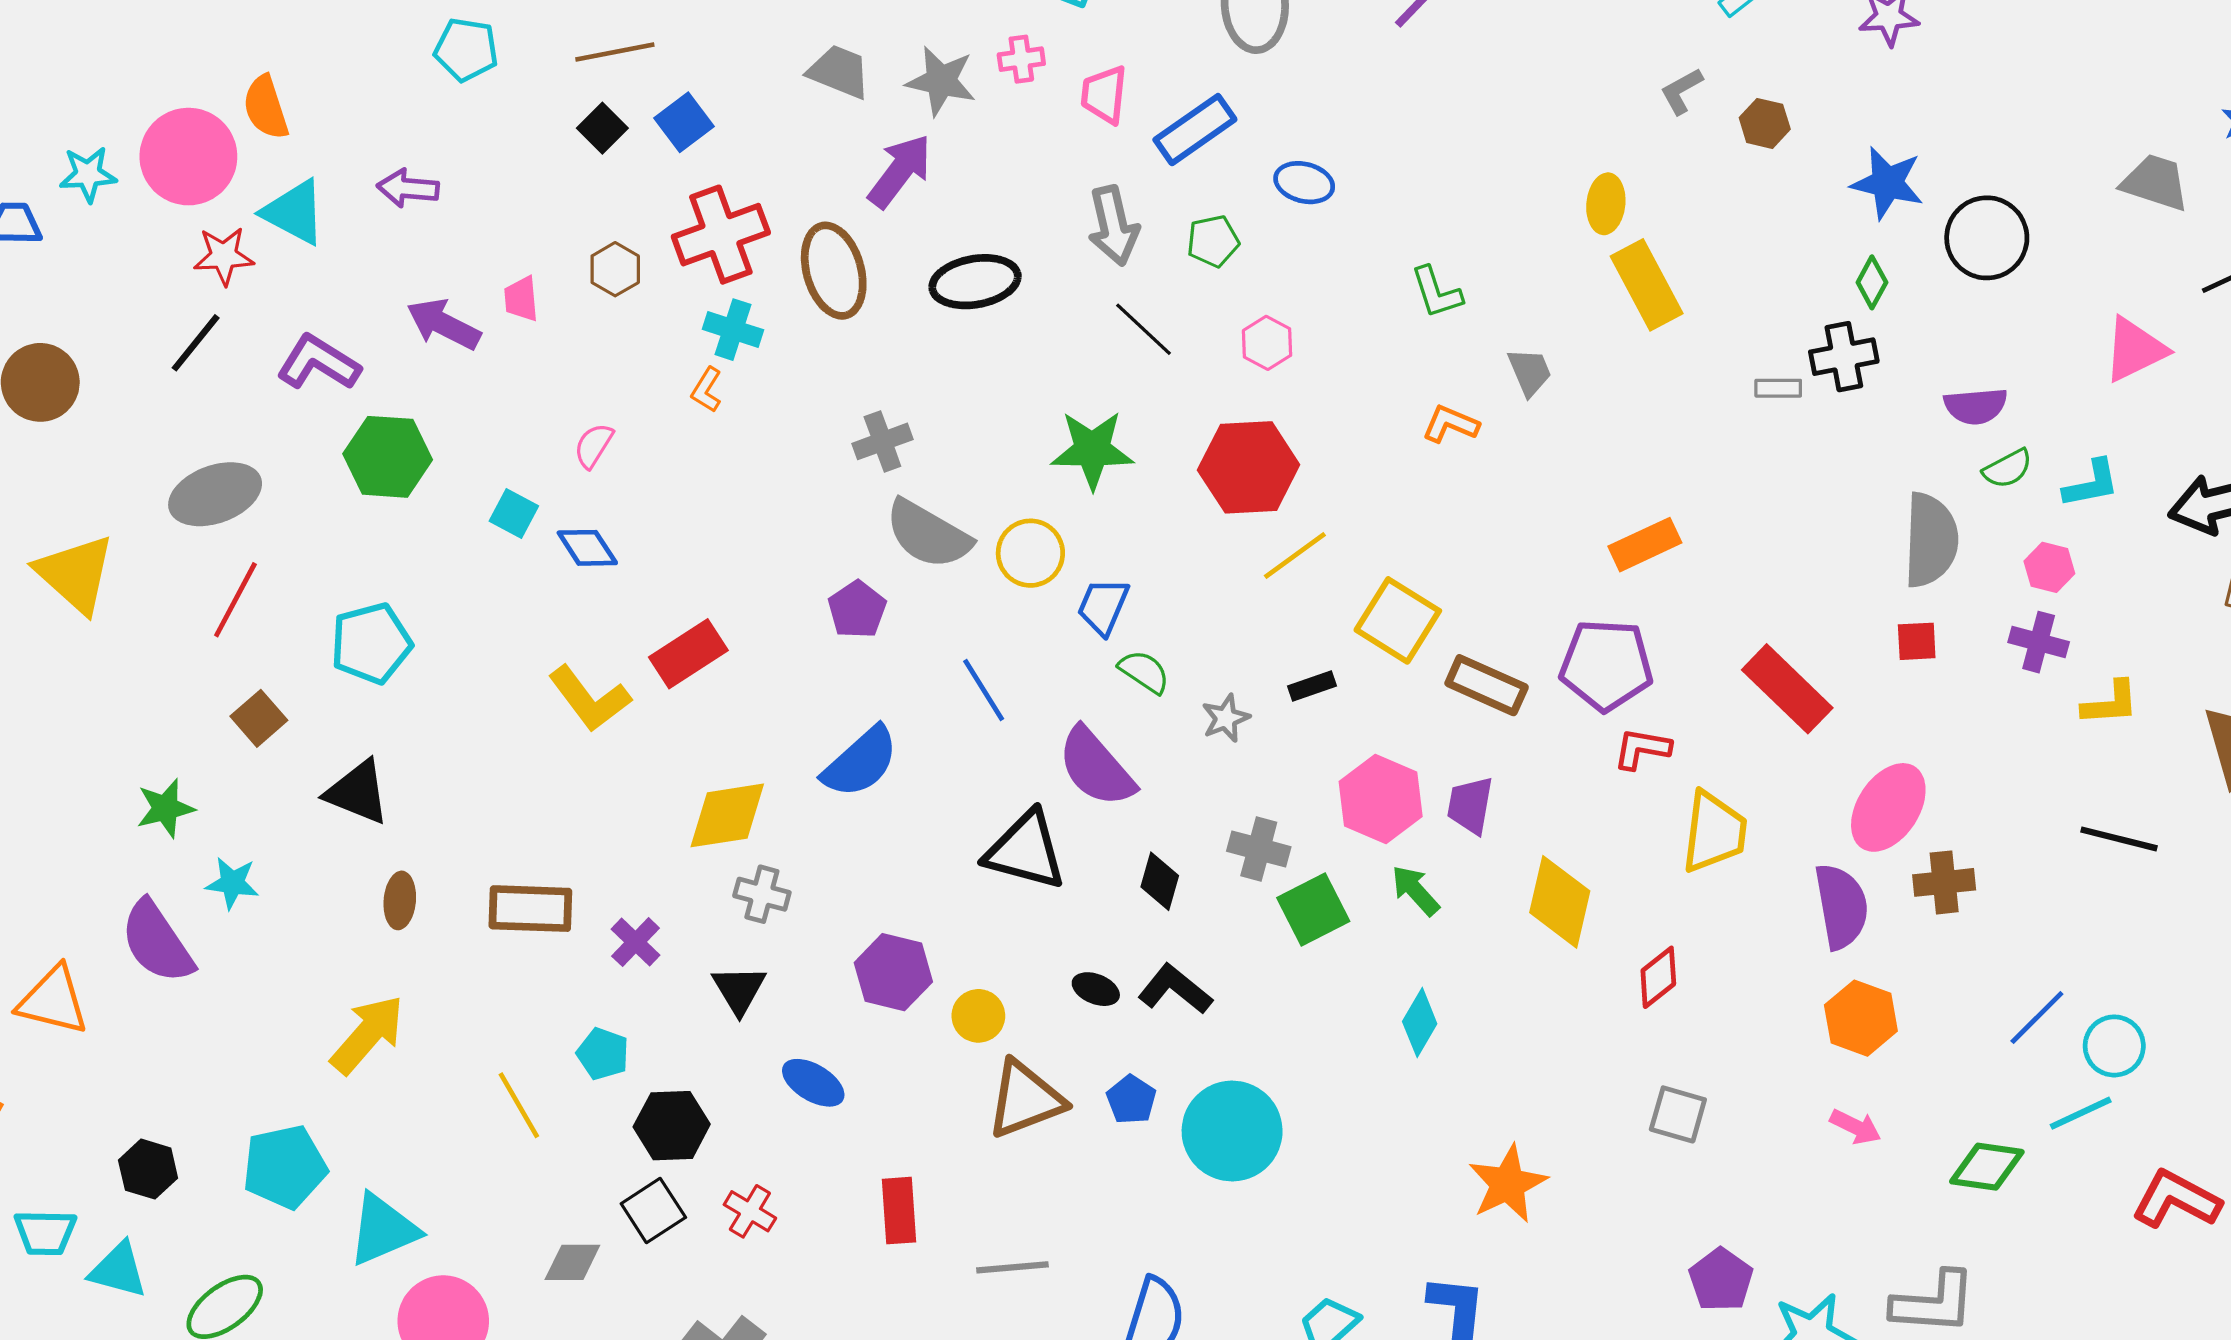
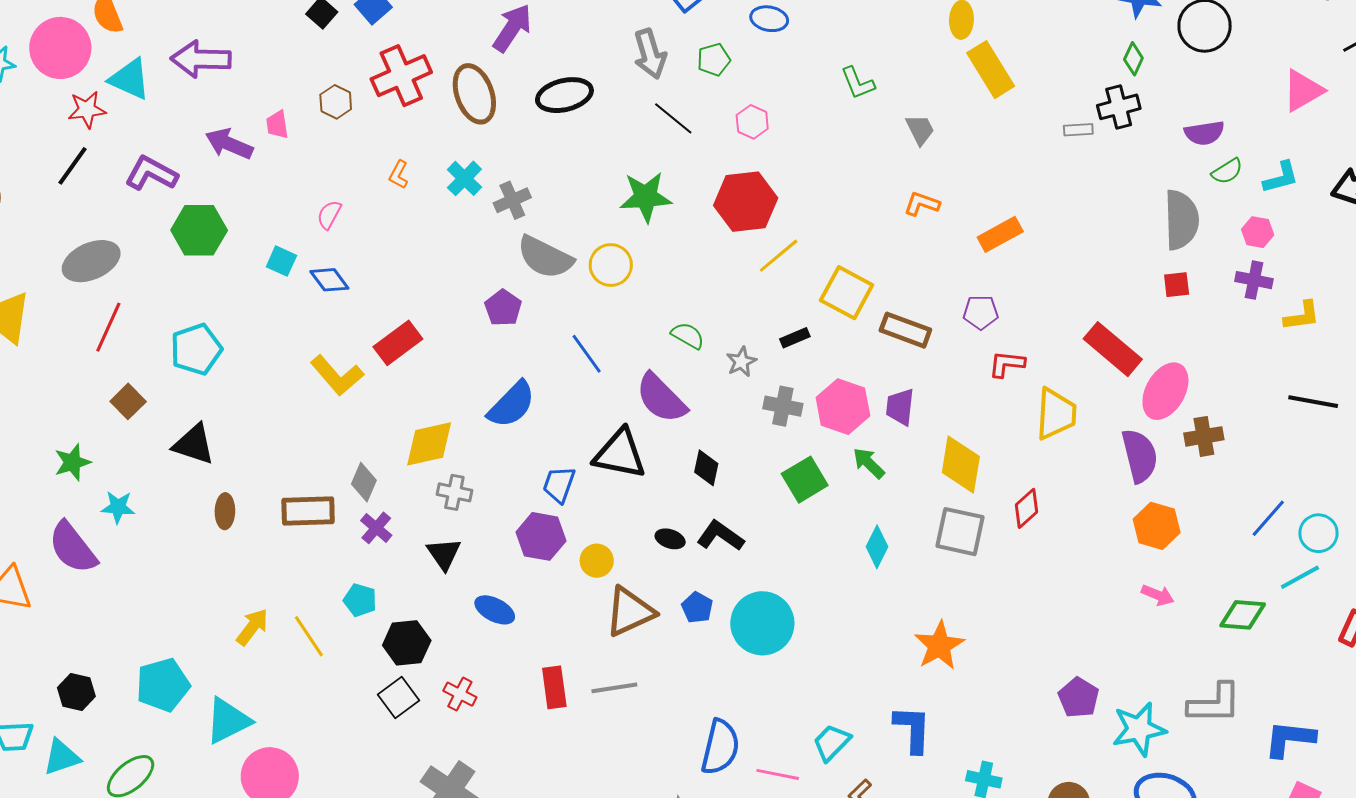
purple arrow: (408, 188) -> (201, 59), size x1.5
cyan cross: (733, 330) -> (464, 178), moved, turned 30
orange L-shape: (1450, 424) -> (922, 204), moved
blue trapezoid: (1103, 606) -> (559, 484), moved
purple pentagon: (1606, 665) -> (981, 312), size x0.6
red rectangle: (1787, 689) -> (1113, 349), moved
gray cross: (1259, 849) -> (783, 406), moved
yellow arrow: (367, 1034) -> (252, 627), moved, size x0.7
gray square: (1678, 1114) -> (960, 532), moved, size x1.4
gray diamond: (572, 1262) -> (364, 482), moved, turned -63
gray line: (1012, 1267) -> (614, 688), moved
cyan triangle: (118, 1270) -> (62, 757), turned -30

